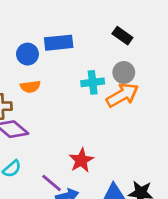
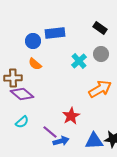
cyan cross: (93, 82) -> (79, 61), turned -35
orange semicircle: (30, 87) -> (35, 64), turned 48
orange arrow: (122, 95) -> (100, 89), moved

